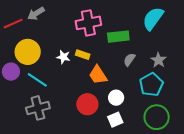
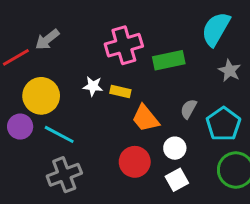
white star: (63, 57) -> (93, 86), moved
gray semicircle: (129, 60) -> (188, 109), moved
gray star: (158, 60) -> (230, 71), moved

